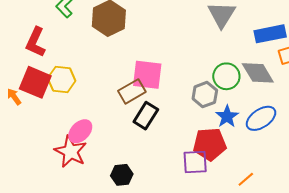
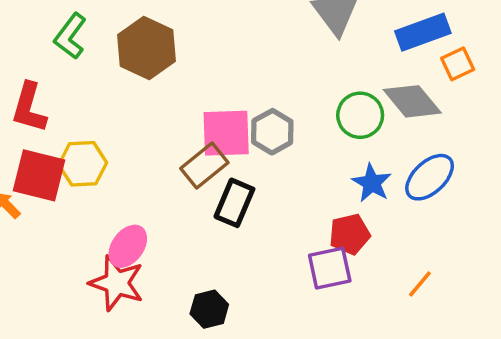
gray hexagon: (205, 95) -> (272, 132), moved
red pentagon: (210, 144) -> (350, 234), size x0.7

